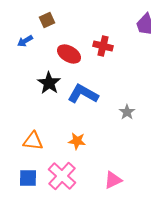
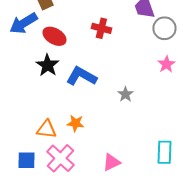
blue arrow: (25, 41) -> (23, 23), size x1.8
red ellipse: (69, 54) -> (54, 36), moved
orange triangle: (33, 141) -> (46, 129), moved

